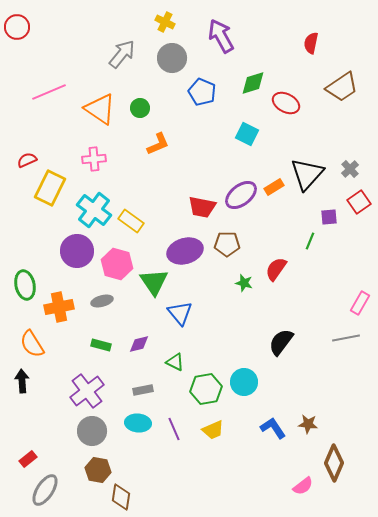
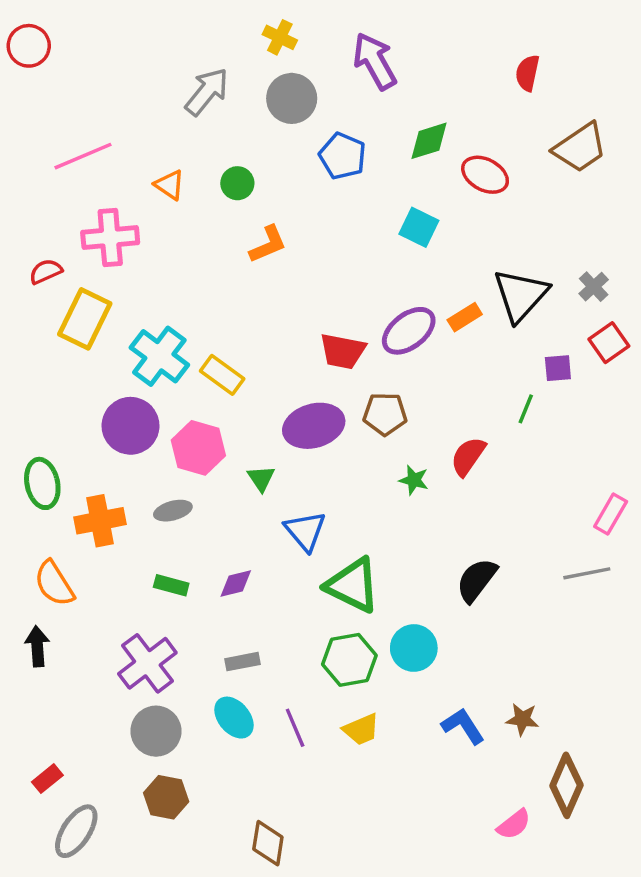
orange triangle: (100, 109) -> (170, 185), size x0.6
pink cross: (94, 159) -> (110, 237), moved, size x1.4
green triangle: (154, 282) -> (261, 478), size x0.6
green triangle: (175, 362) -> (353, 585), moved, size x1.8
cyan ellipse: (138, 423) -> (234, 718), turned 45
brown diamond: (121, 497) -> (268, 843), moved

